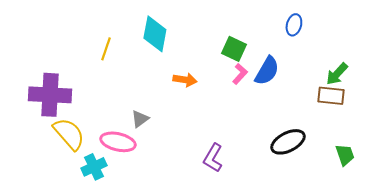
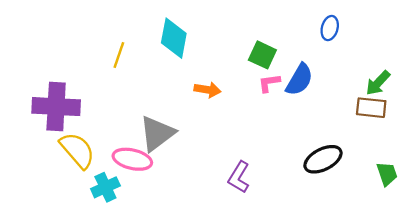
pink L-shape: (240, 74) -> (269, 83), turned -140
gray triangle: (140, 119) -> (157, 133), size x1.8

